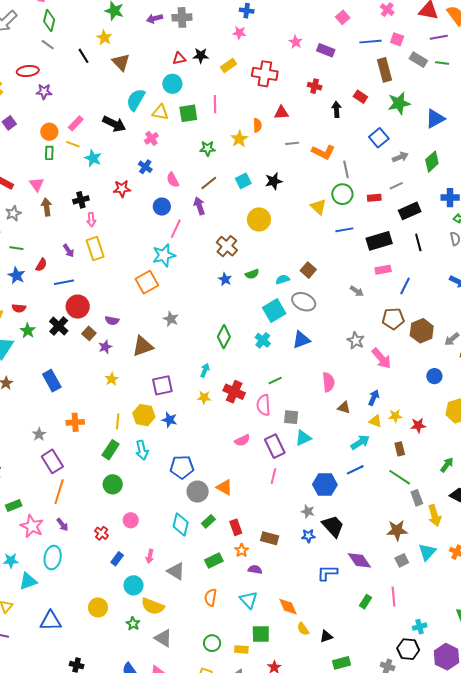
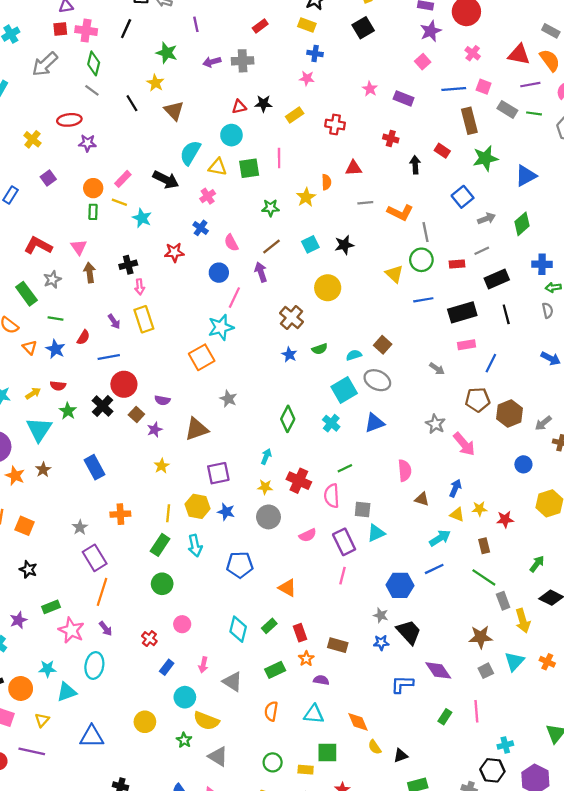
red cross: (265, 74) -> (335, 124), size x0.7
gray circle: (198, 492) -> (268, 517), moved
cyan triangle: (249, 600) -> (314, 714), turned -42

